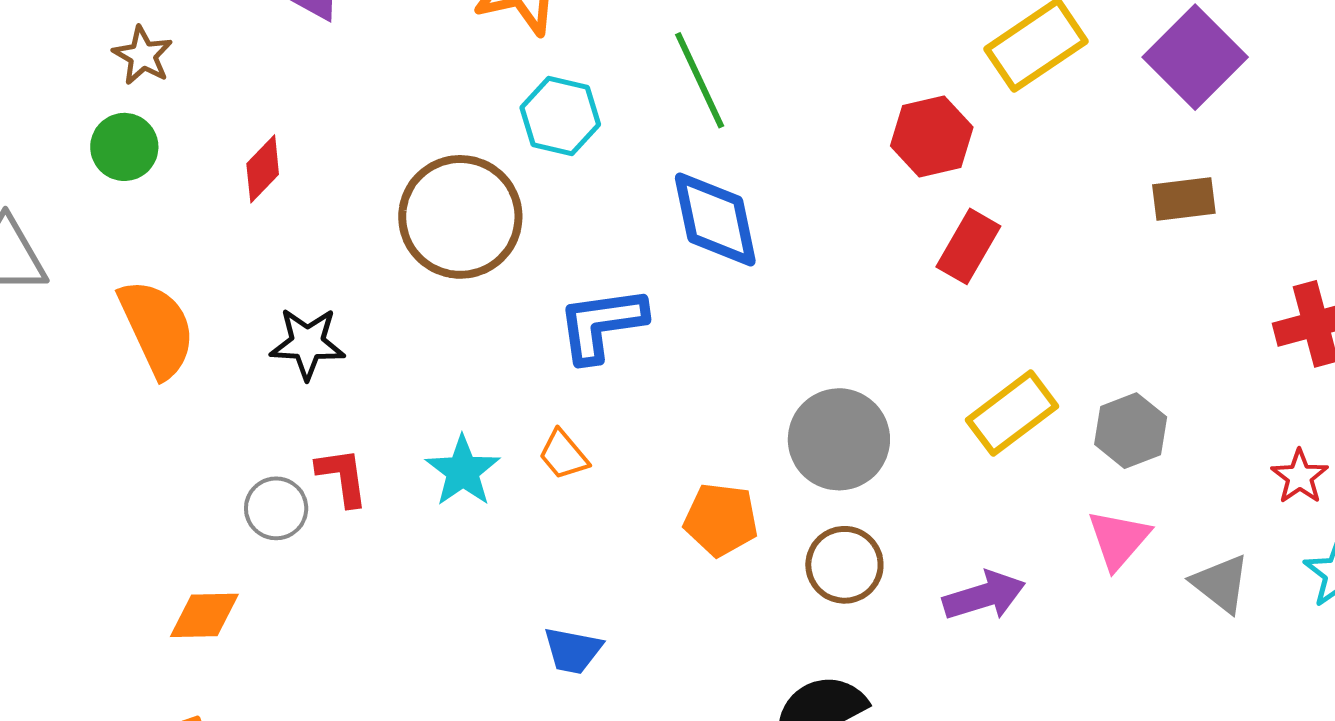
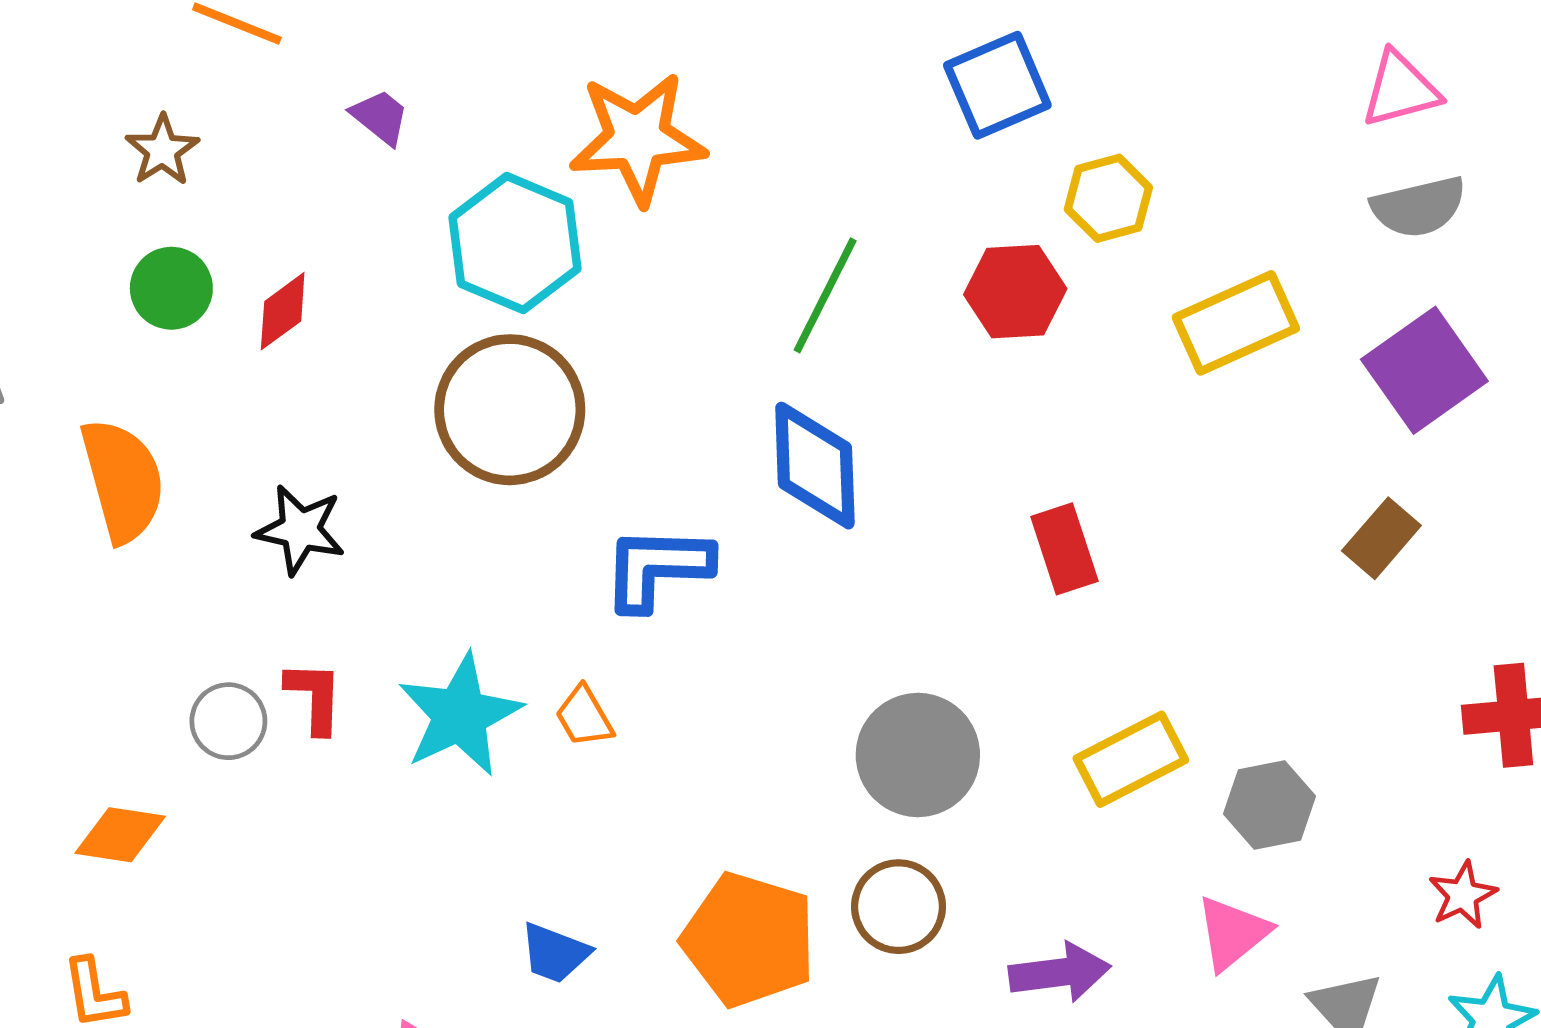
green line: (700, 80) -> (825, 295), turned 42
cyan hexagon: (560, 116) -> (515, 243), moved, size x1.4
red hexagon: (932, 137) -> (1015, 292), moved
green circle: (124, 147) -> (171, 288), moved
brown rectangle: (1184, 199) -> (1381, 538), turned -52
red rectangle: (968, 246) -> (1064, 549), moved, turned -58
cyan star: (463, 471) -> (460, 715), size x1.4
orange pentagon: (721, 520) -> (749, 940), moved, size x1.5

